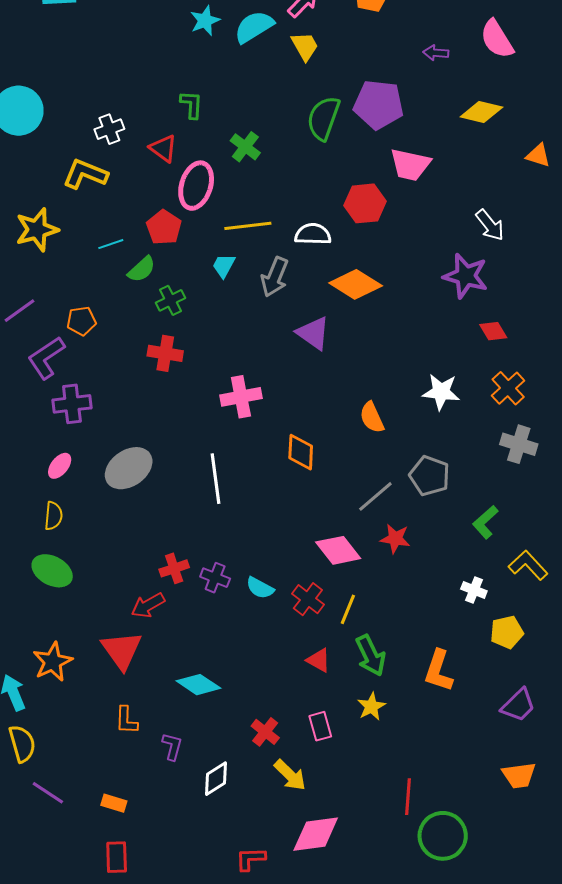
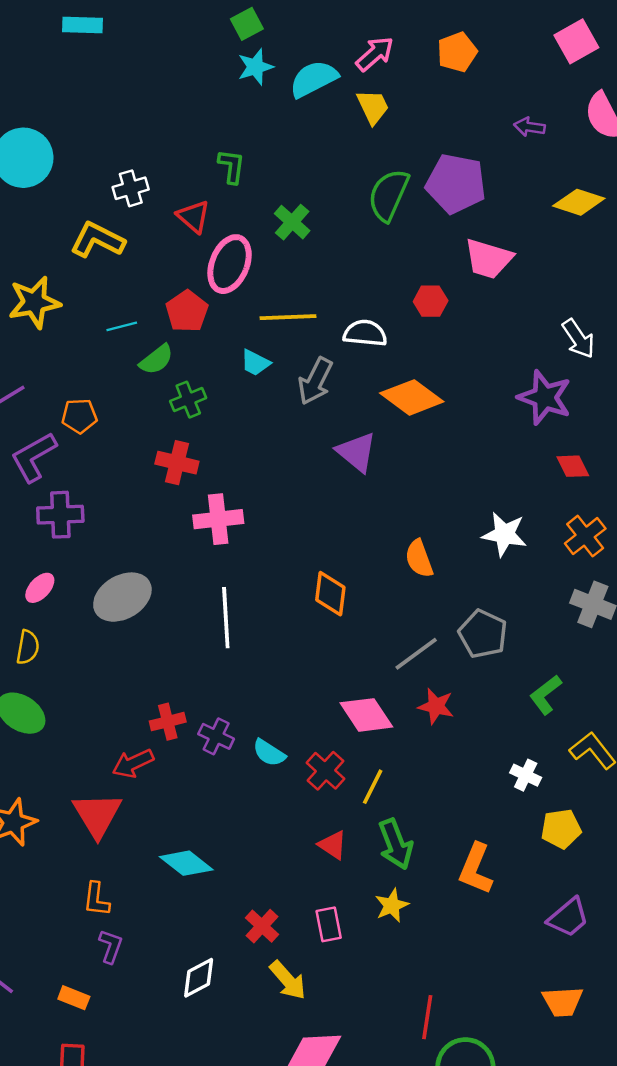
red hexagon: (365, 203) -> (431, 301), size x0.7
cyan trapezoid: (224, 266) -> (255, 363), turned -96
pink cross: (241, 397) -> (218, 519), moved
purple L-shape: (172, 746) -> (111, 946), moved

